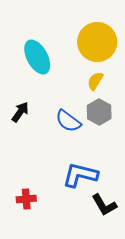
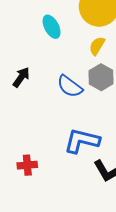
cyan ellipse: (37, 57) -> (52, 27), moved, size x0.7

